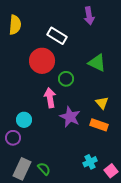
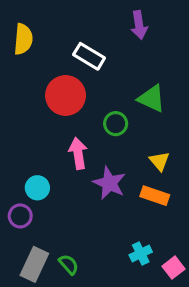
green circle: (66, 79) -> (116, 124), moved

